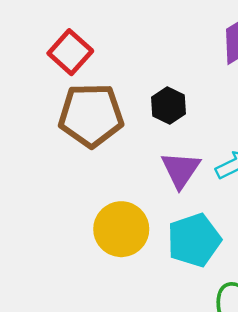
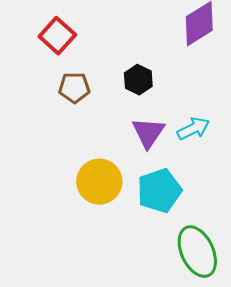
brown pentagon: (91, 115) -> (74, 88), size x0.6

